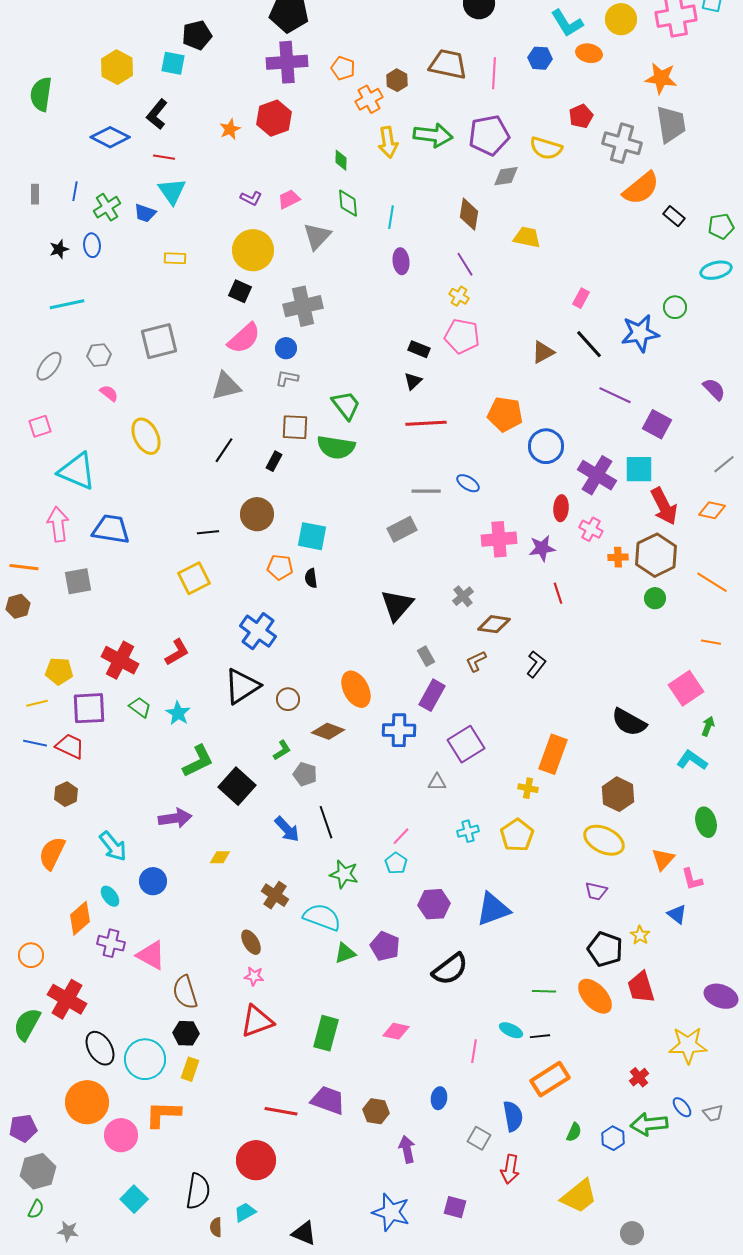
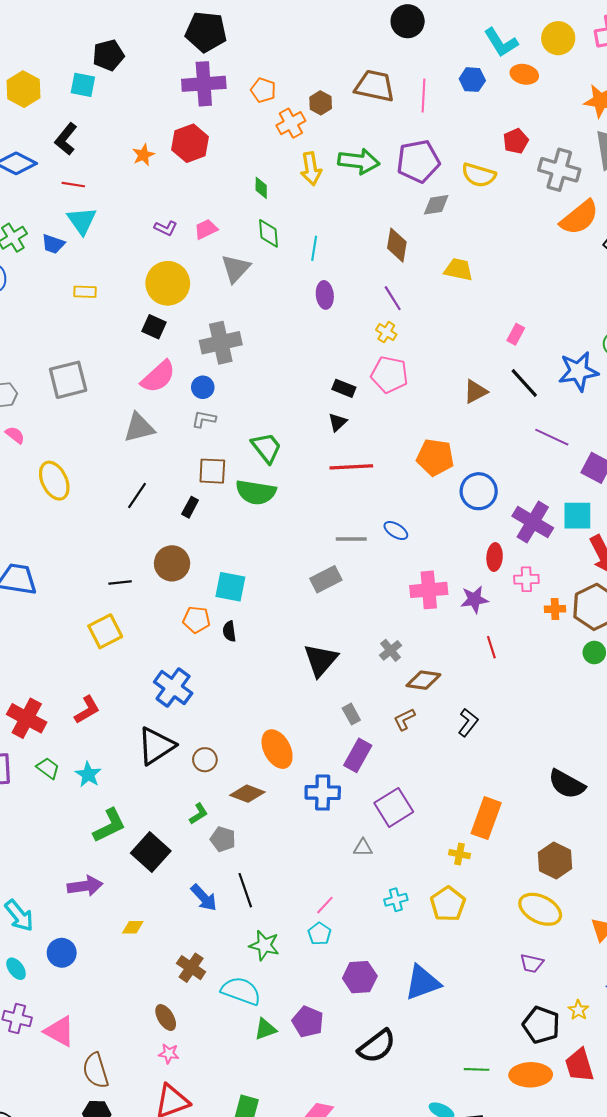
pink cross: (591, 529) -> (526, 579), turned -30
orange ellipse: (595, 996) -> (531, 1075), turned -48

